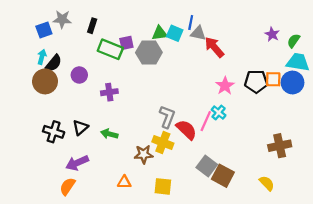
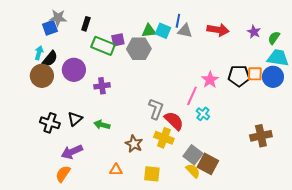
blue square: (44, 30) -> (50, 28), moved
red arrow: (214, 47) -> (218, 30), moved, turned 140
purple circle: (79, 75) -> (74, 70), size x1.5
cyan cross: (219, 112) -> (203, 114), moved
pink line: (206, 121) -> (192, 96), moved
yellow cross: (163, 142) -> (164, 138), moved
brown star: (144, 154) -> (134, 144), turned 30
yellow semicircle: (267, 183) -> (193, 171), moved

